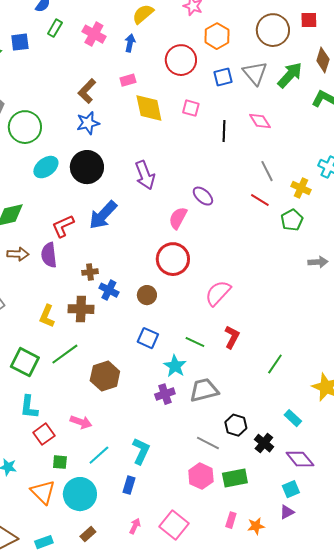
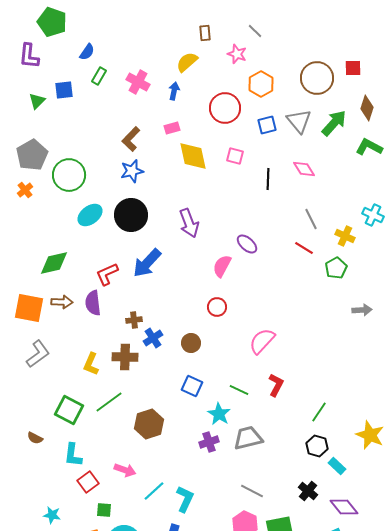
red circle: (173, 259) -> (217, 307), size x0.6
blue cross: (109, 290) -> (153, 338), turned 30
black hexagon: (236, 425) -> (317, 446), moved
cyan line: (99, 455) -> (154, 491), moved

